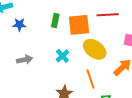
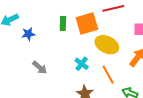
cyan cross: (62, 56) -> (82, 64), moved
gray arrow: (25, 60) -> (40, 68), turned 63

